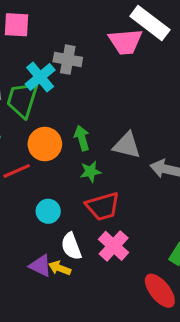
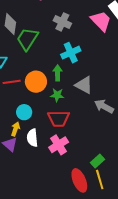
pink trapezoid: (125, 42) -> (101, 21), turned -145
cyan cross: (40, 77) -> (71, 53), moved
orange circle: (45, 144) -> (36, 82), moved
yellow arrow: (60, 268) -> (15, 129), moved, turned 72

